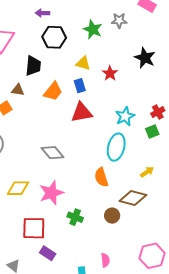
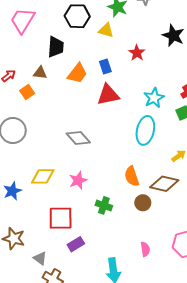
yellow triangle: (83, 63) -> (106, 30), moved
orange semicircle: (101, 177) -> (132, 176), moved
pink star: (51, 193) -> (78, 180), size x0.7
purple rectangle: (48, 253) -> (76, 244), turned -63
pink semicircle: (105, 260) -> (145, 249), moved

